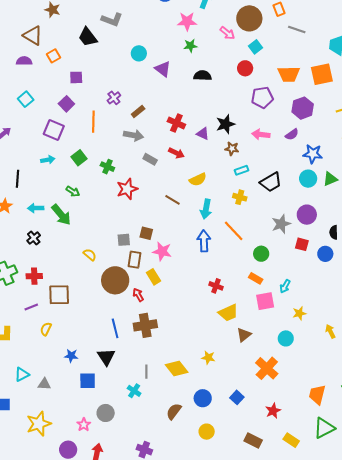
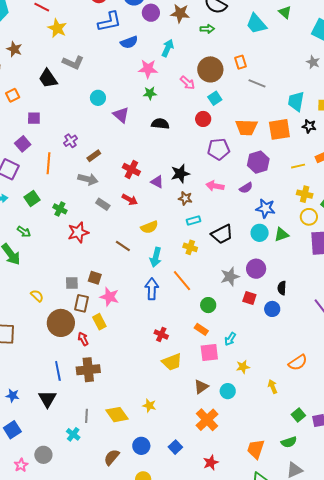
brown triangle: (244, 335) -> (201, 387), moved
blue square: (88, 381) -> (12, 430), moved, turned -36

